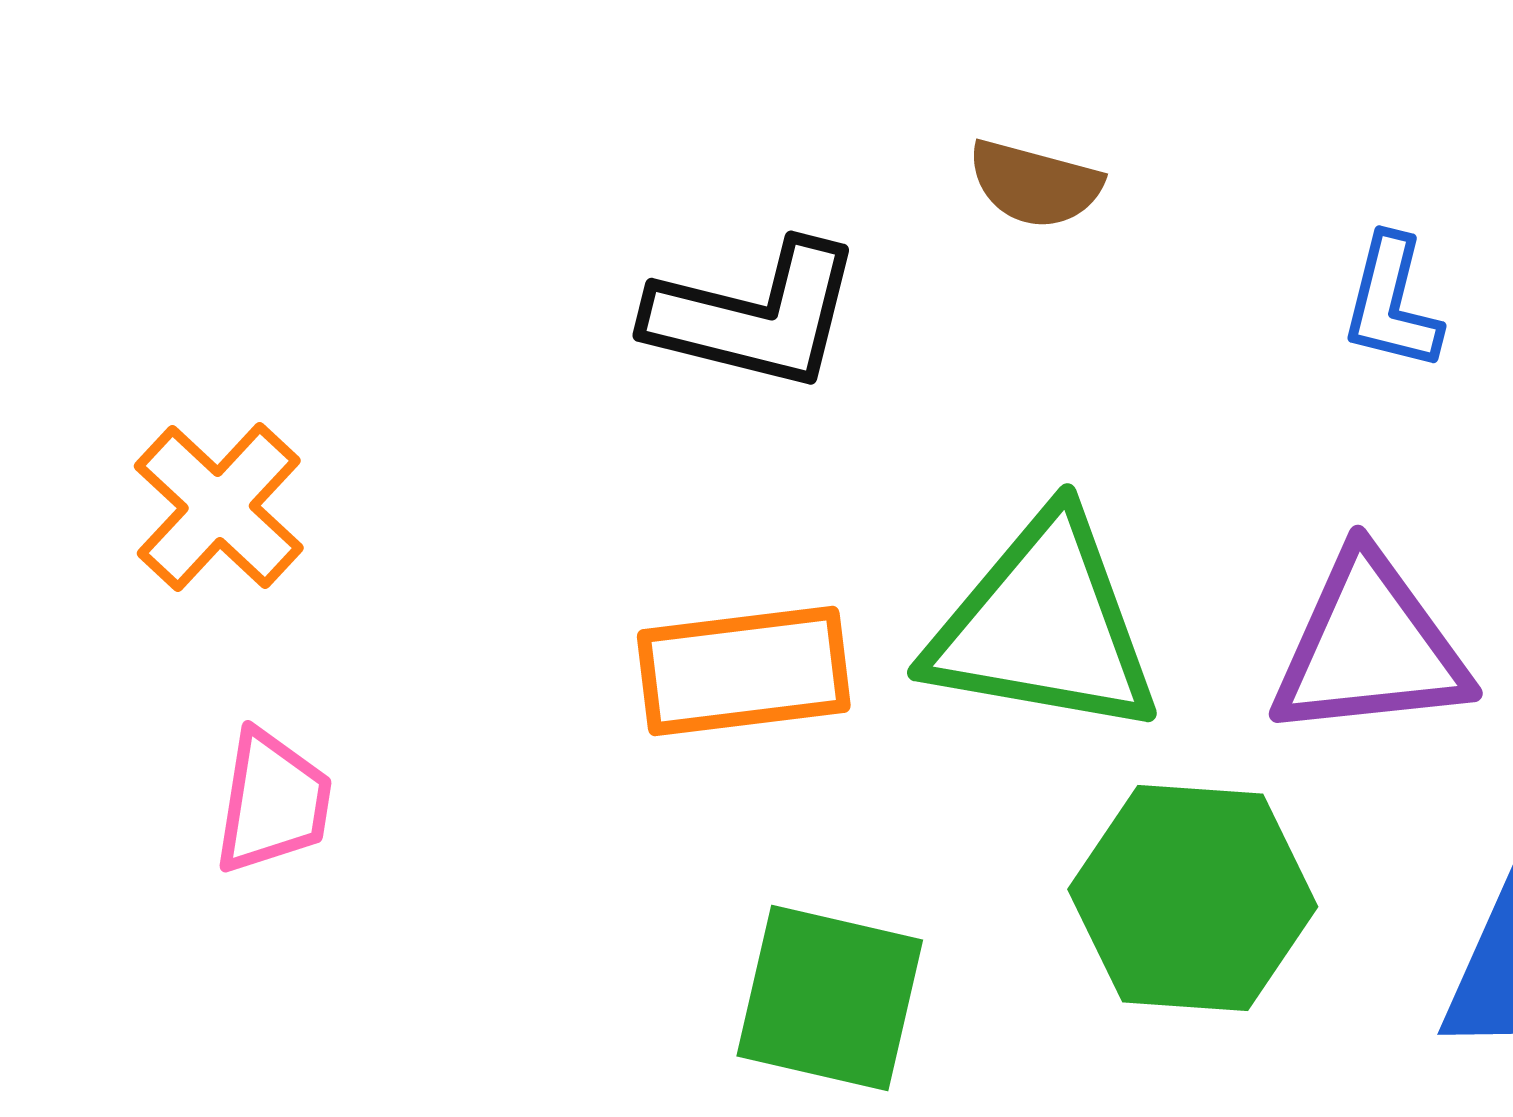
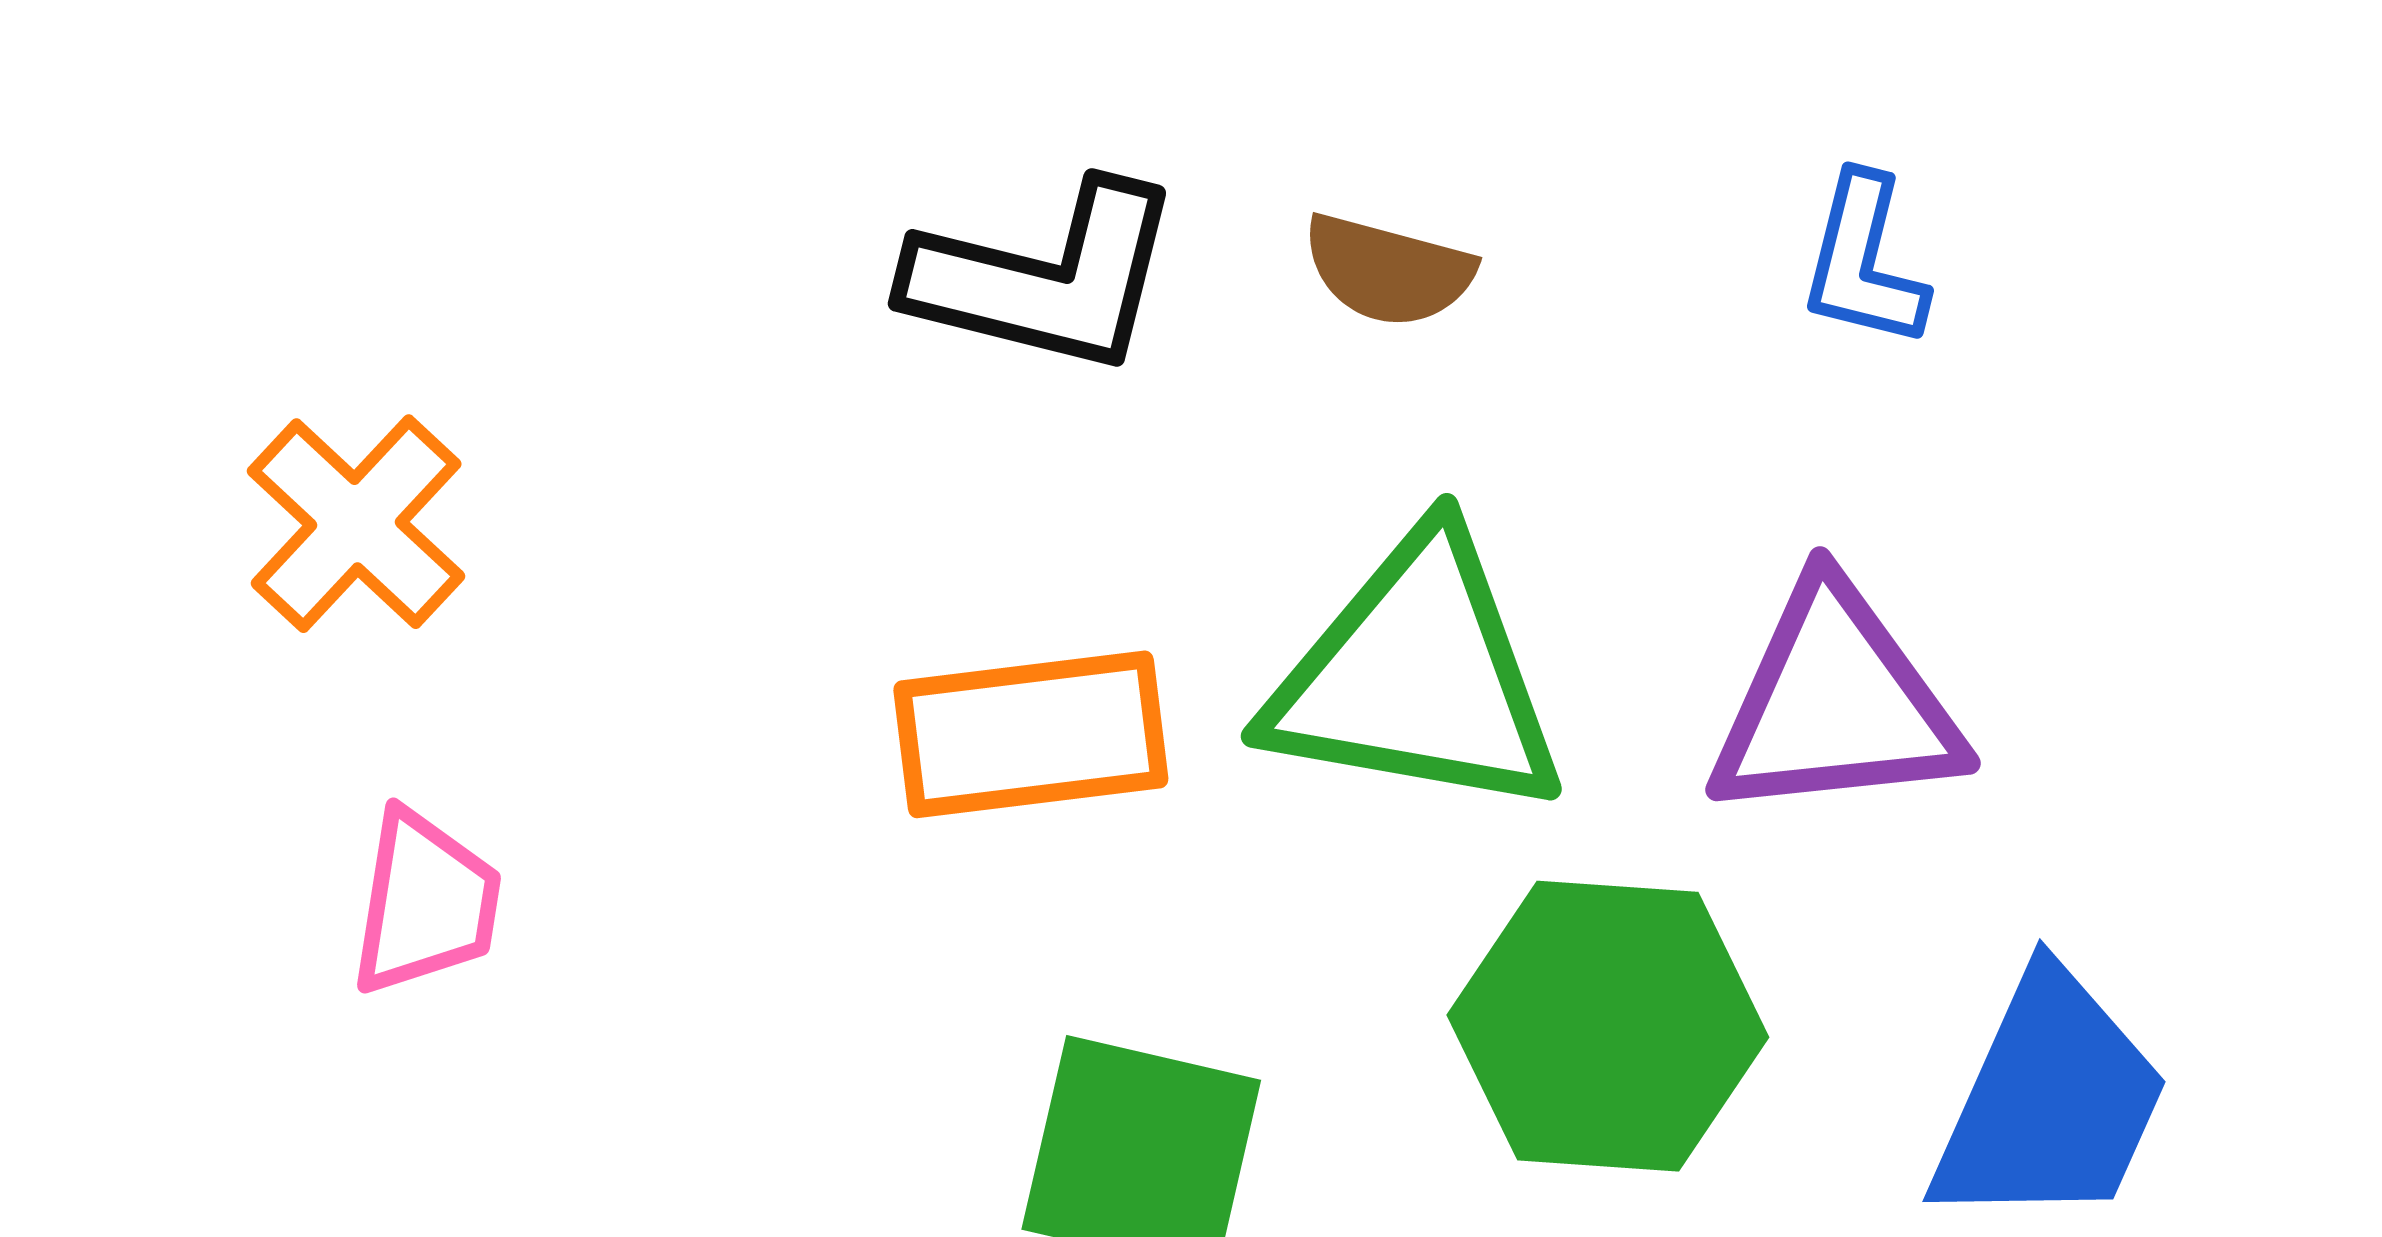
brown semicircle: (1035, 184) -> (1388, 270), moved

